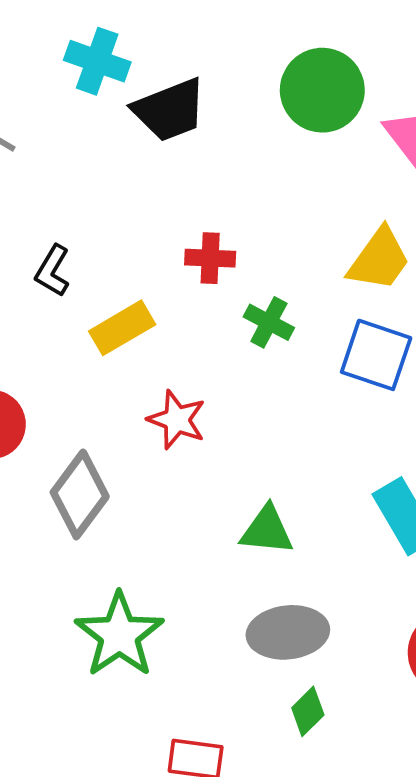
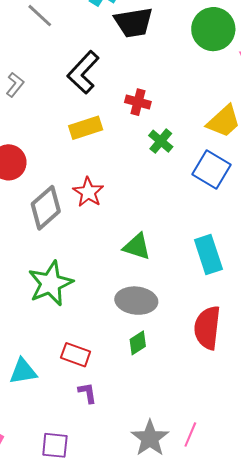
black L-shape: (53, 271) -> (83, 72), moved, size x1.6
red star: (177, 420) -> (88, 192), moved

